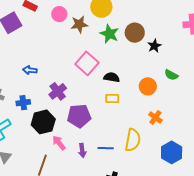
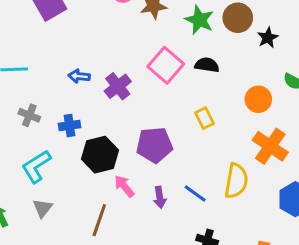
black semicircle: (112, 77) -> (207, 65), moved
purple cross: (58, 91) -> (118, 86), moved
yellow rectangle: (112, 99) -> (204, 118), turned 64
orange cross: (155, 117) -> (270, 146), size x1.6
blue line: (106, 148) -> (195, 193), turned 35

